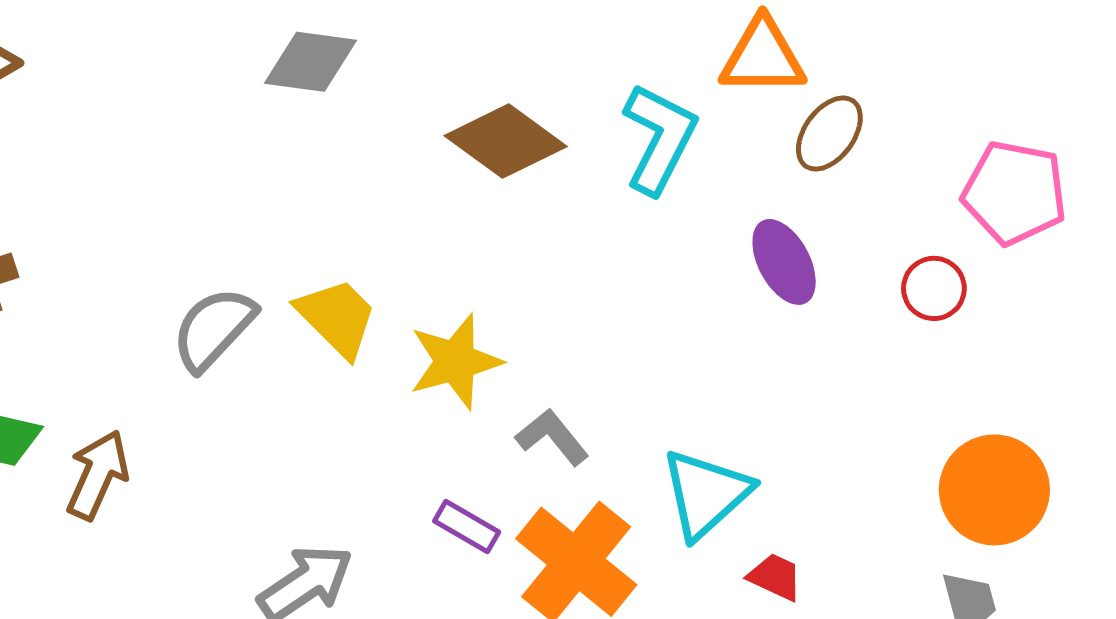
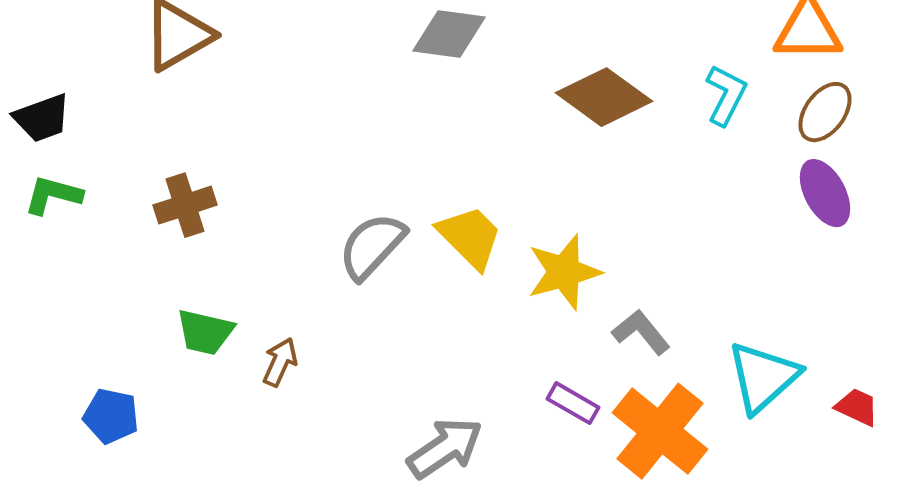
brown ellipse: (829, 134) -> (825, 112), moved
cyan L-shape: (659, 139) -> (726, 95), size x0.7
brown arrow: (98, 475) -> (280, 362), size x0.7
red trapezoid: (775, 577) -> (857, 407), moved

